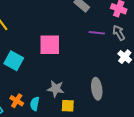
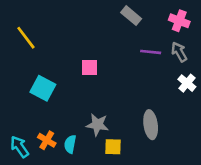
pink square: (50, 45) -> (90, 68), size x0.6

